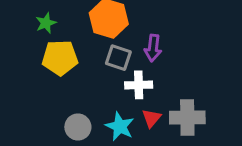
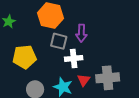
yellow pentagon: (60, 58) -> (24, 57), moved

